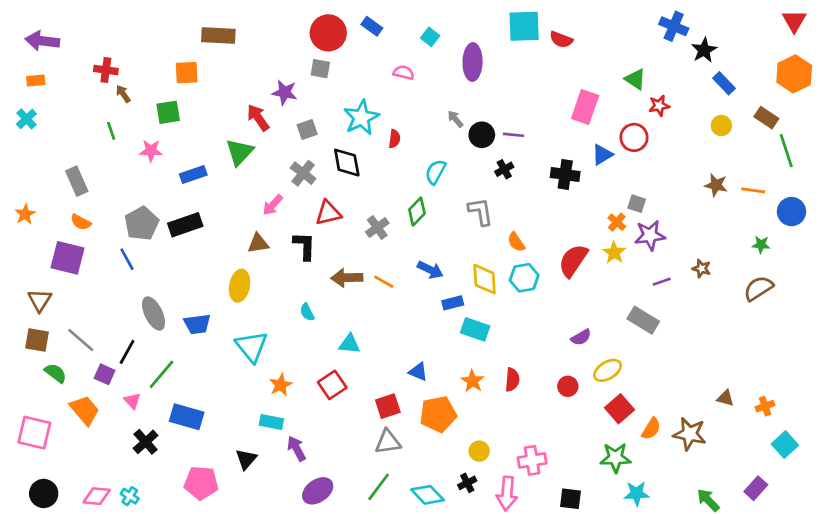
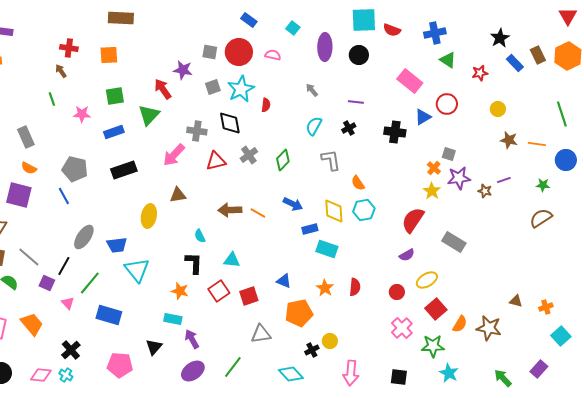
blue cross: (674, 26) -> (435, 33), moved, turned -35
red circle: (328, 33) -> (239, 52), moved
brown rectangle: (218, 36) -> (121, 18), moved
red cross: (106, 70) -> (69, 48), moved
red star: (659, 106) -> (480, 73), moved
pink rectangle: (585, 107) -> (410, 81), turned -70
green square: (168, 112) -> (115, 96), moved
brown rectangle: (766, 118) -> (538, 55), moved, turned 30
yellow circle: (721, 126) -> (498, 109), moved
gray square: (307, 129) -> (213, 87), moved
black circle: (482, 135) -> (359, 55), moved
cyan semicircle: (435, 172) -> (314, 126), moved
gray cross: (303, 173) -> (197, 131), turned -30
pink arrow: (273, 205) -> (174, 155), size x1.4
gray pentagon: (142, 223) -> (75, 169), turned -30
black rectangle: (185, 225) -> (124, 170), moved
gray cross: (377, 227) -> (249, 155), moved
brown triangle: (258, 243) -> (178, 195), moved
black L-shape: (304, 246) -> (194, 263), moved
red semicircle: (573, 261) -> (413, 220), moved
brown star: (702, 268) -> (485, 191), moved
purple line: (662, 282) -> (504, 180), moved
gray ellipse: (154, 313) -> (84, 237), turned 60
cyan triangle: (251, 347) -> (137, 270), moved
orange star: (281, 385) -> (180, 291), turned -30
red square: (388, 406) -> (249, 296), moved
orange trapezoid: (85, 410) -> (32, 324), moved
black cross: (146, 442) -> (71, 350), moved
pink cross: (532, 460) -> (402, 328), moved, turned -35
black cross: (467, 483) -> (312, 350), moved
green line: (379, 487) -> (233, 367), moved
purple ellipse: (318, 491) -> (193, 371), moved
cyan star: (637, 493) -> (449, 373), turned 30

